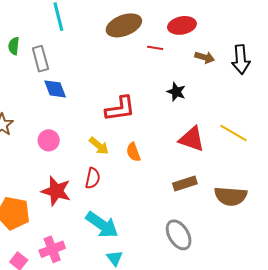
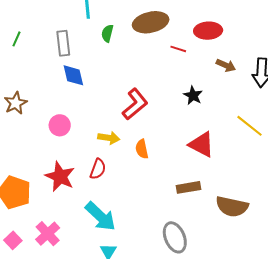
green semicircle: (14, 46) -> (107, 33), moved
red L-shape: (120, 109) -> (135, 104), turned -40
yellow line: (233, 133) -> (249, 126), moved
yellow arrow: (99, 146) -> (109, 138), turned -40
pink cross: (52, 249) -> (48, 234), turned -30

